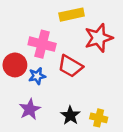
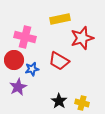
pink cross: (42, 44) -> (25, 37), moved
purple star: (30, 109) -> (18, 87), moved

